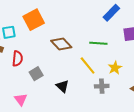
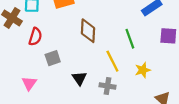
green line: (98, 43) -> (130, 39), turned 54
brown diamond: (61, 44) -> (88, 31), turned 35
gray cross: (102, 86) -> (107, 86), moved

